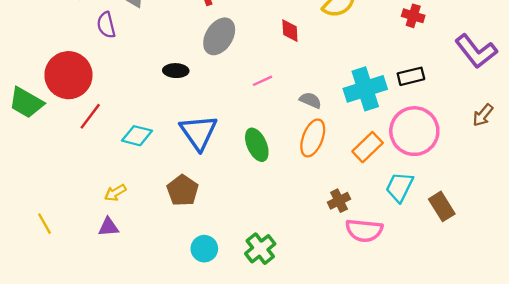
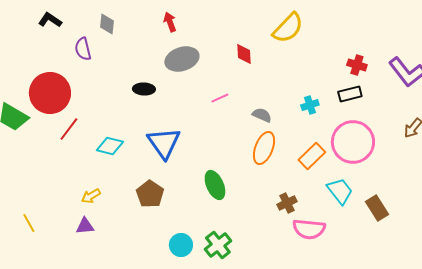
red cross: (413, 16) -> (357, 65), moved
gray ellipse: (219, 36) -> (182, 59), turned 40
cyan cross: (365, 89) -> (310, 105), size x0.5
green ellipse: (257, 145) -> (215, 185), moved
cyan trapezoid: (399, 187) -> (340, 191), turned 116
cyan circle: (204, 249) -> (181, 245), moved

